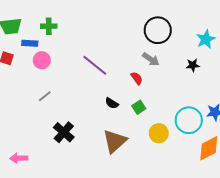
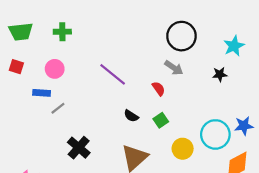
blue rectangle: (30, 43) -> (42, 93), moved

